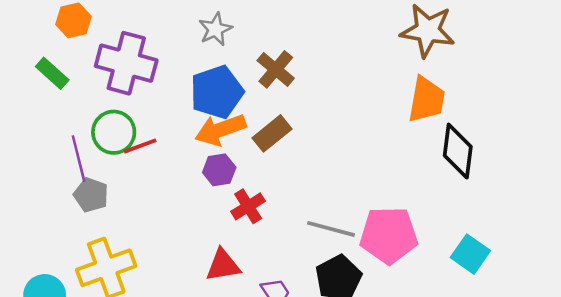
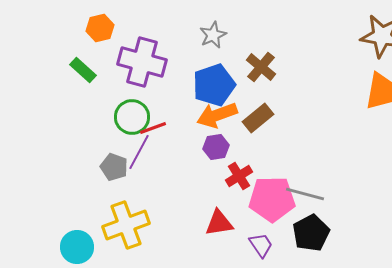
purple line: (79, 159) -> (139, 152), moved, turned 42
pink pentagon: (389, 235) -> (272, 199), moved

